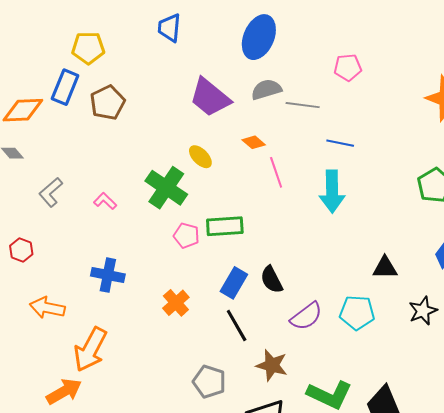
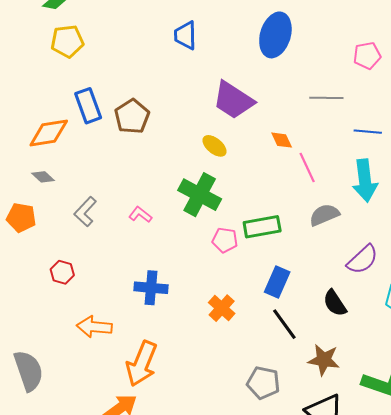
yellow pentagon: (88, 48) -> (67, 41), moved
blue rectangle: (65, 87) -> (88, 106), turned -36
gray semicircle: (266, 89) -> (324, 215), moved
orange diamond: (254, 142) -> (282, 140), turned 30
yellow ellipse: (200, 157) -> (214, 146), moved
black semicircle: (272, 280) -> (335, 303), moved
purple semicircle: (306, 316) -> (363, 259), moved

